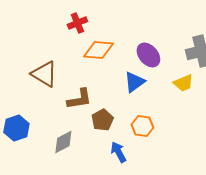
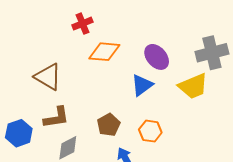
yellow trapezoid: (183, 83) -> (193, 86), size x1.4
brown L-shape: (79, 99) -> (56, 117), moved

